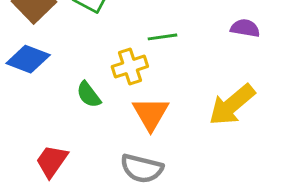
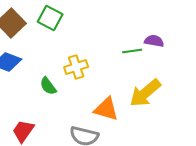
green line: (162, 37) -> (132, 51), moved
orange triangle: (151, 114) -> (106, 109), moved, turned -44

